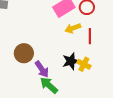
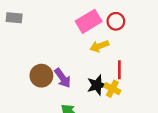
red line: (90, 36) -> (119, 70), moved
purple arrow: (42, 69) -> (63, 78), moved

